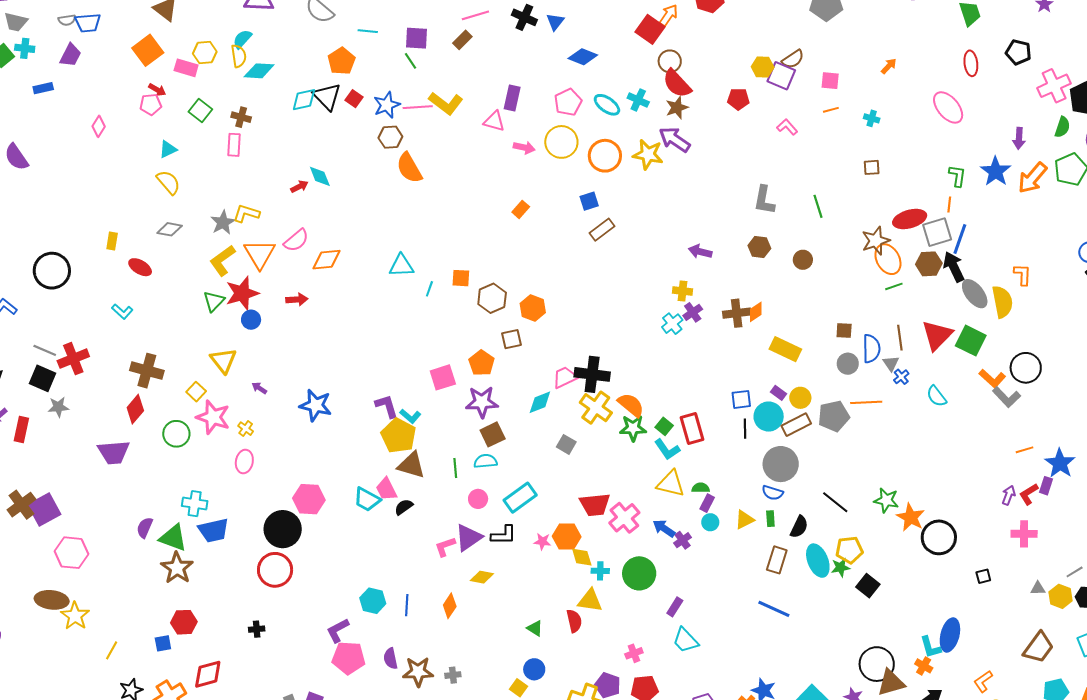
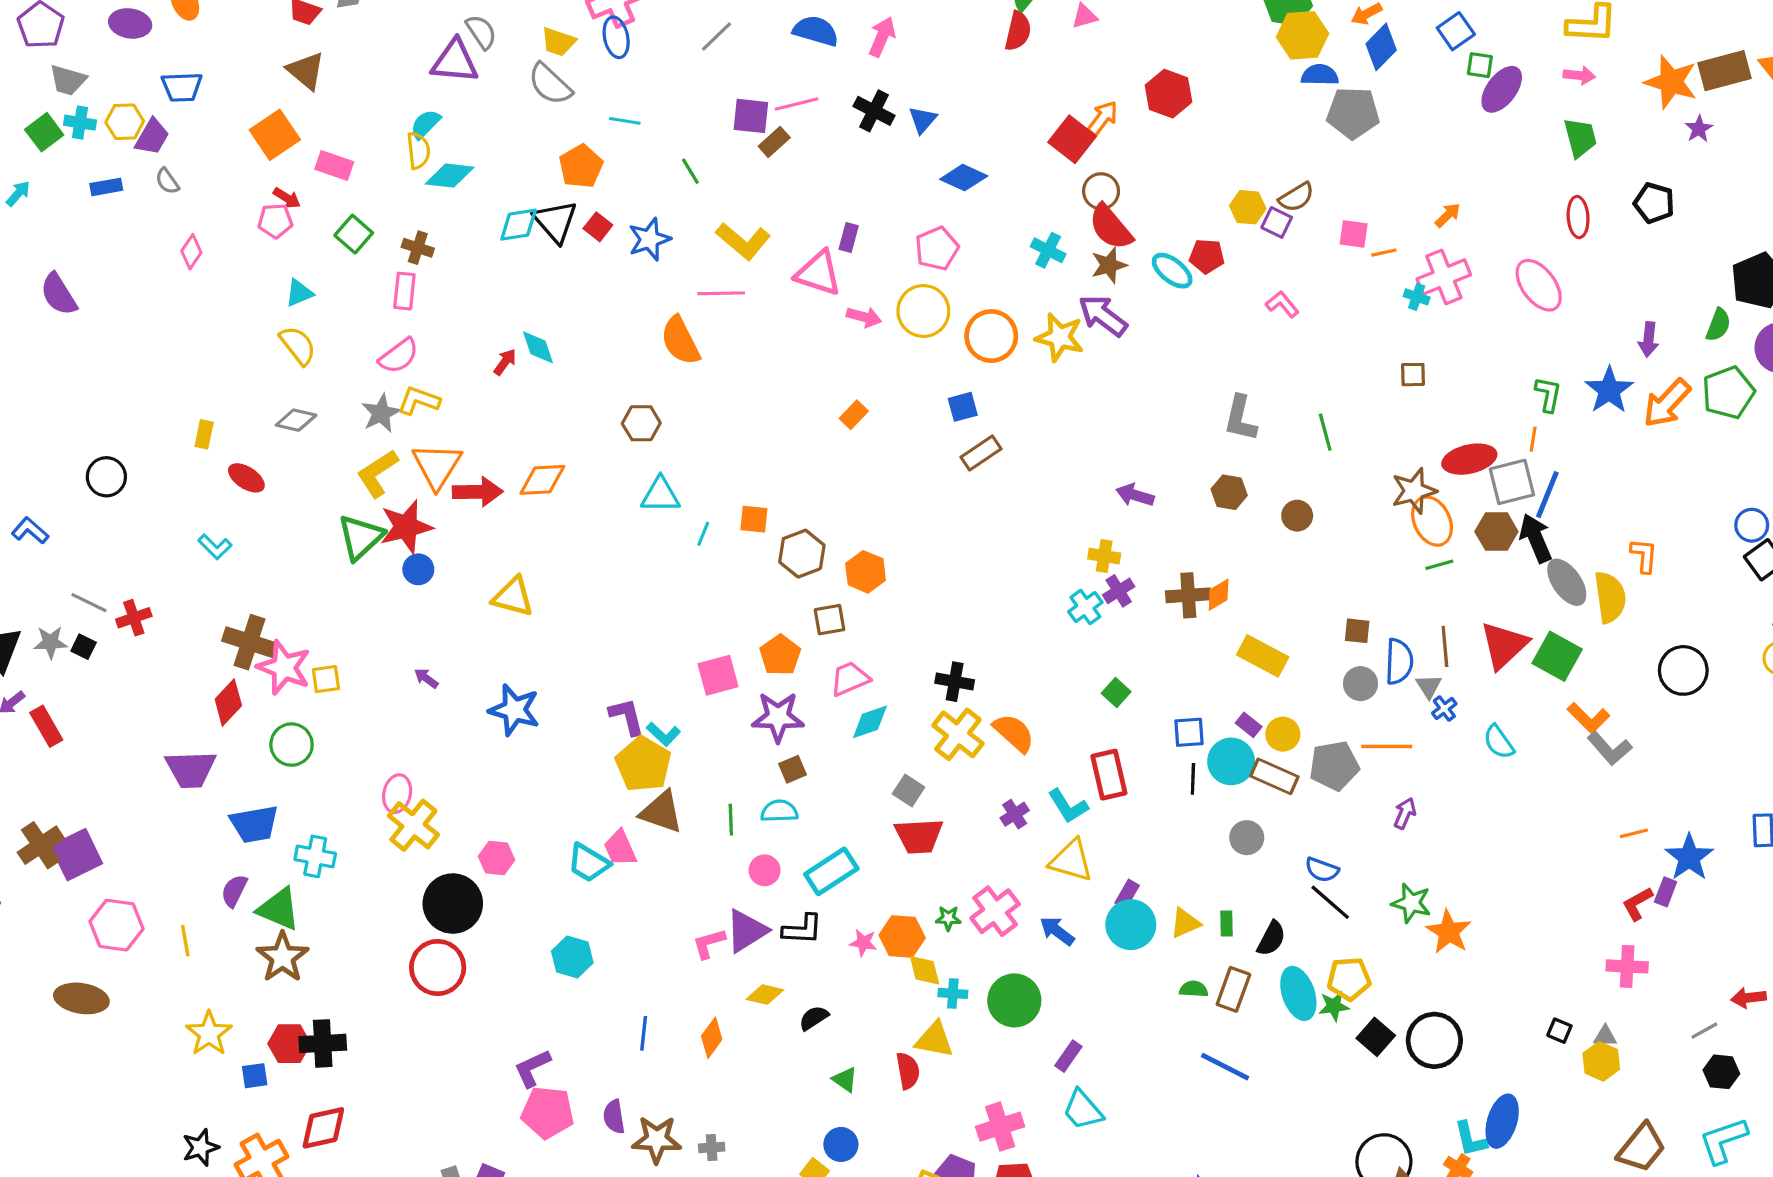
gray semicircle: (67, 20) -> (167, 181), moved, turned 60
purple square: (416, 38) -> (751, 116), moved
yellow hexagon: (205, 53) -> (125, 122), moved
purple square: (781, 76) -> (1277, 222), size x0.7
pink cross: (1054, 86) -> (1444, 277), moved
purple rectangle: (512, 98) -> (849, 238), size x0.7
cyan ellipse: (607, 105) -> (1172, 271), moved
pink line: (418, 107) -> (721, 293), moved
orange line: (831, 110) -> (1384, 253), moved
pink triangle: (494, 121) -> (818, 273), size x1.4
brown hexagon: (390, 137) -> (641, 423), moved
red arrow: (299, 186) -> (505, 362), turned -30
pink semicircle: (296, 240) -> (399, 356), moved
black circle: (52, 271) -> (106, 477), size x0.7
red arrow: (297, 299) -> (478, 492), moved, size x1.4
green triangle: (214, 301) -> (361, 537), size x1.4
red cross: (73, 359) -> (134, 618), size x0.7
yellow triangle: (223, 361) -> (513, 597), moved, turned -40
black circle: (1026, 368) -> (1683, 670), moved
black cross: (592, 374) -> (955, 682), size x0.7
pink trapezoid: (565, 377) -> (850, 679), moved
black square: (43, 378) -> (84, 647), size x0.6
yellow square: (196, 392) -> (326, 679), turned 36
gray star: (58, 407) -> (50, 642), moved
pink star: (213, 417) -> (284, 667), moved
brown rectangle: (796, 425) -> (1274, 776), turned 48
green square: (664, 426) -> (1116, 692), moved
green star: (633, 428) -> (948, 918), moved, size x0.6
yellow cross: (246, 429) -> (413, 825), moved, size x2.0
red rectangle: (21, 430) -> (46, 726), turned -45
brown square: (493, 434) -> (793, 769), size x0.7
gray circle: (781, 464) -> (1247, 838), size x0.6
green semicircle: (701, 488) -> (1194, 989), moved
blue semicircle: (773, 493) -> (1322, 870), moved
purple arrow: (1009, 495) -> (1405, 813), moved
pink hexagon: (309, 499) -> (497, 858), size x0.7
red trapezoid: (595, 505) -> (919, 836), moved
black semicircle: (404, 507) -> (814, 1018), moved
cyan circle: (710, 522) -> (1131, 925), size x1.8
blue trapezoid: (214, 530) -> (254, 824), moved
black circle: (939, 537) -> (1434, 1040), moved
purple cross: (683, 540) -> (1015, 814), moved
black square: (983, 576) -> (1559, 1031), turned 35
gray triangle: (1038, 588) -> (1605, 1036), moved
yellow hexagon: (1061, 596) -> (1601, 1061), moved
cyan hexagon: (373, 601) -> (572, 957), moved
yellow star: (75, 616) -> (209, 1033), moved
black cross: (257, 629) -> (323, 1043), moved, size x1.8
yellow line: (112, 650) -> (185, 941), moved, turned -42
pink cross: (634, 653) -> (1000, 1127), size x1.6

